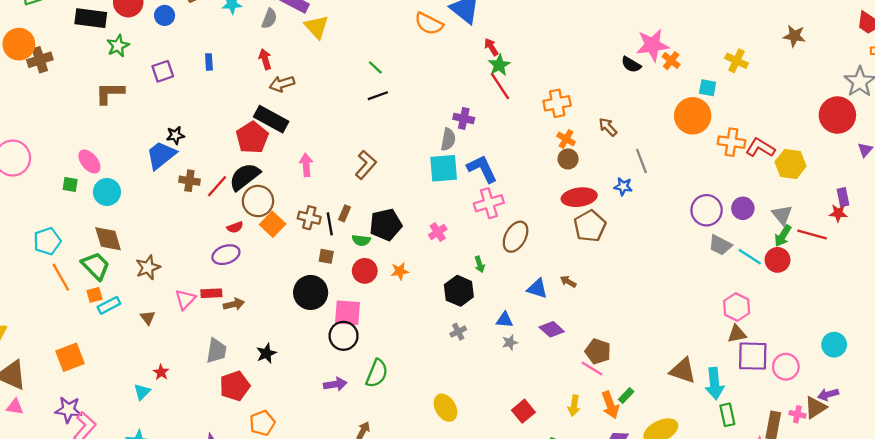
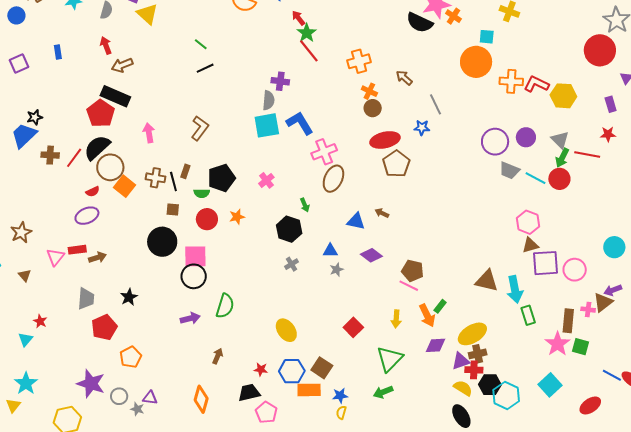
black semicircle: (631, 65) -> (420, 23), size x1.5
purple rectangle: (843, 197) -> (611, 104), moved
pink cross: (489, 203) -> (324, 152), moved

